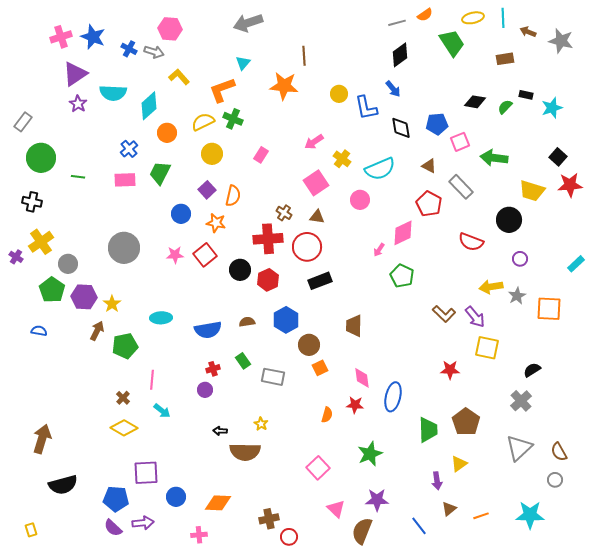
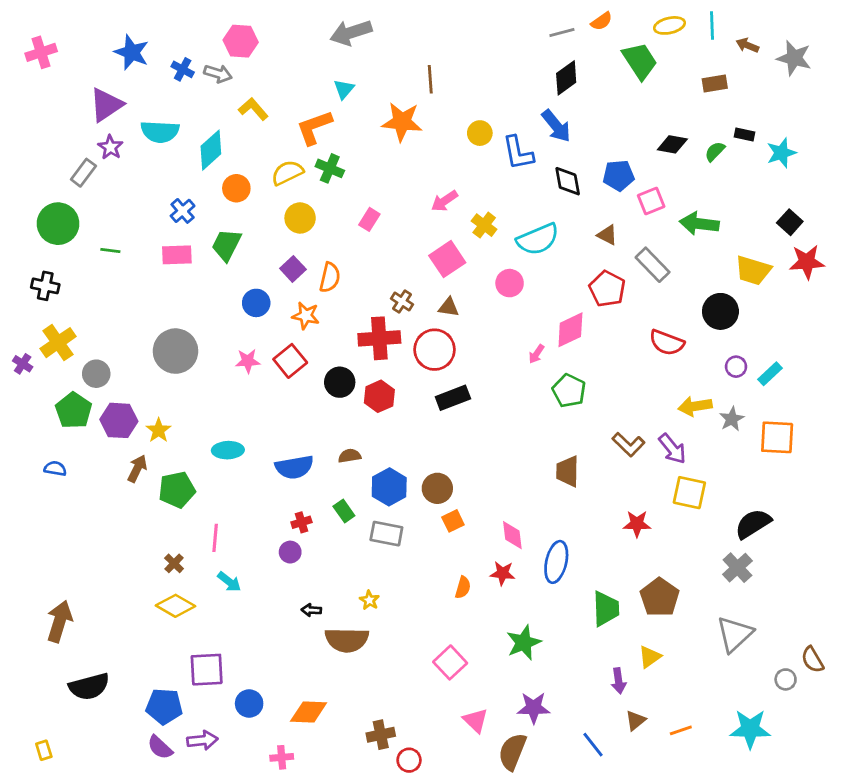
pink cross: (61, 37) -> (41, 52), moved
blue arrow: (393, 89) -> (556, 126), size x1.4
gray rectangle: (23, 122) -> (83, 173), moved
cyan rectangle: (576, 264) -> (770, 374), moved
blue hexagon: (286, 320) -> (389, 487), moved
brown trapezoid: (354, 326) -> (568, 471), moved
black semicircle: (532, 370) -> (753, 524), size x1.5
brown semicircle: (559, 452) -> (812, 660), moved

